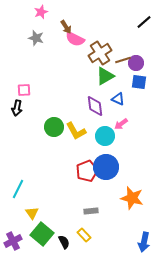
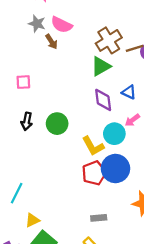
brown arrow: (66, 27) -> (51, 42), moved
pink semicircle: (75, 39) -> (62, 25), moved
green triangle: (105, 76) -> (101, 66), moved
black arrow: (17, 108) -> (27, 121), moved
yellow L-shape: (76, 131) -> (93, 146), moved
yellow triangle: (32, 213) -> (32, 220), turned 40

